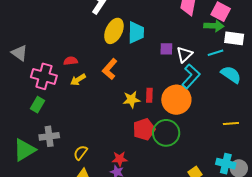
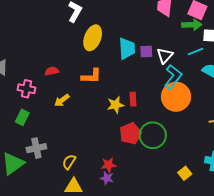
cyan trapezoid: (136, 32) -> (127, 48), moved
orange L-shape: (110, 69) -> (91, 76), turned -125
pink cross: (44, 76) -> (26, 89), size x0.7
yellow arrow: (78, 80) -> (62, 100), moved
orange circle: (176, 100) -> (176, 97), moved

